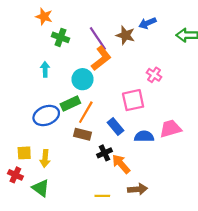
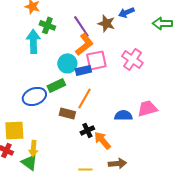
cyan arrow: (45, 69) -> (33, 41), moved, size x1.6
pink cross: (154, 75) -> (132, 59), size x1.5
pink square: (133, 100) -> (96, 60), moved
orange line: (86, 112) -> (84, 98), moved
blue rectangle: (116, 126) -> (83, 70), moved, turned -63
yellow square: (24, 153) -> (14, 130), size x1.5
yellow arrow: (45, 158) -> (33, 148), moved

